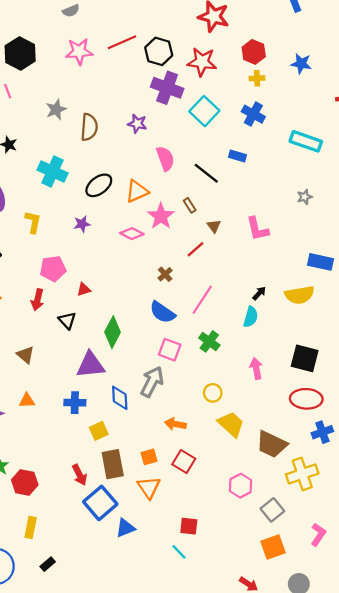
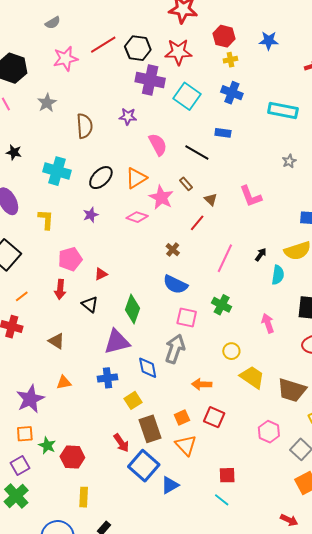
gray star: (56, 109) -> (47, 103), moved
pink line: (202, 300) -> (225, 258), moved
cyan semicircle: (251, 317) -> (278, 275), moved

